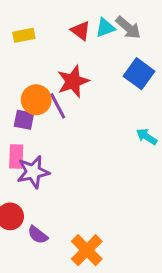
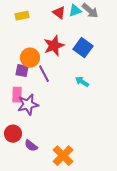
blue square: (139, 74) -> (83, 48), moved
purple line: (58, 106) -> (44, 74), moved
cyan arrow: (147, 137) -> (82, 82), moved

